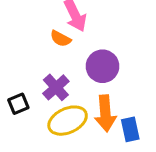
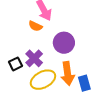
black square: (18, 104) -> (16, 64), moved

